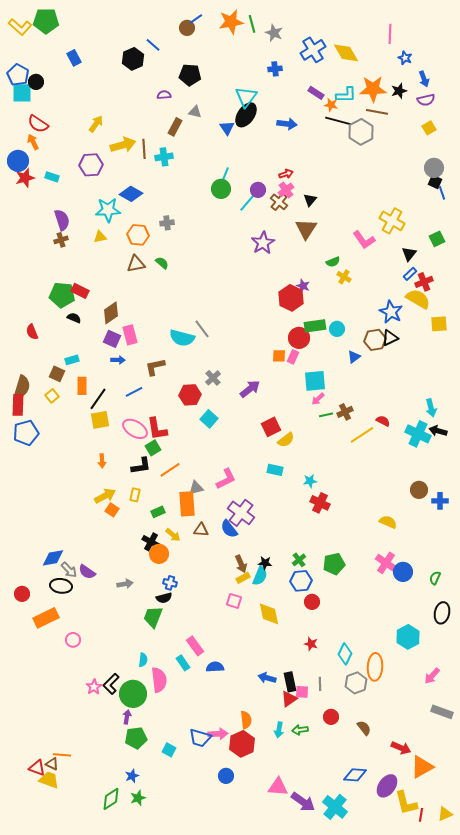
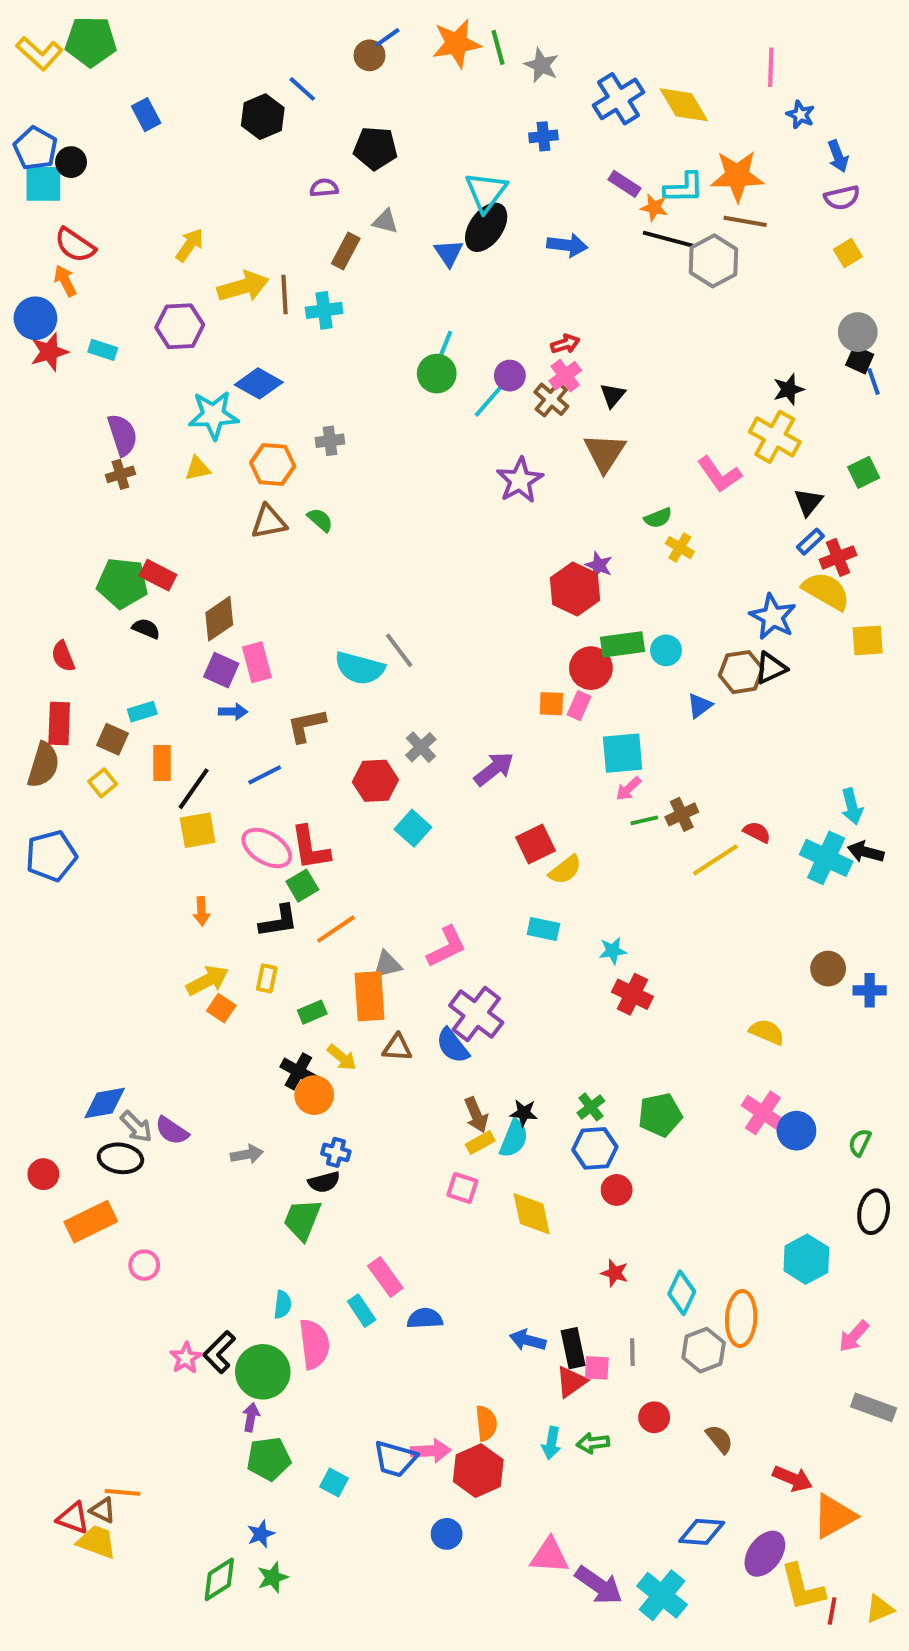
black star: (399, 91) -> (789, 389), moved
red rectangle: (18, 405) -> (59, 723), moved

